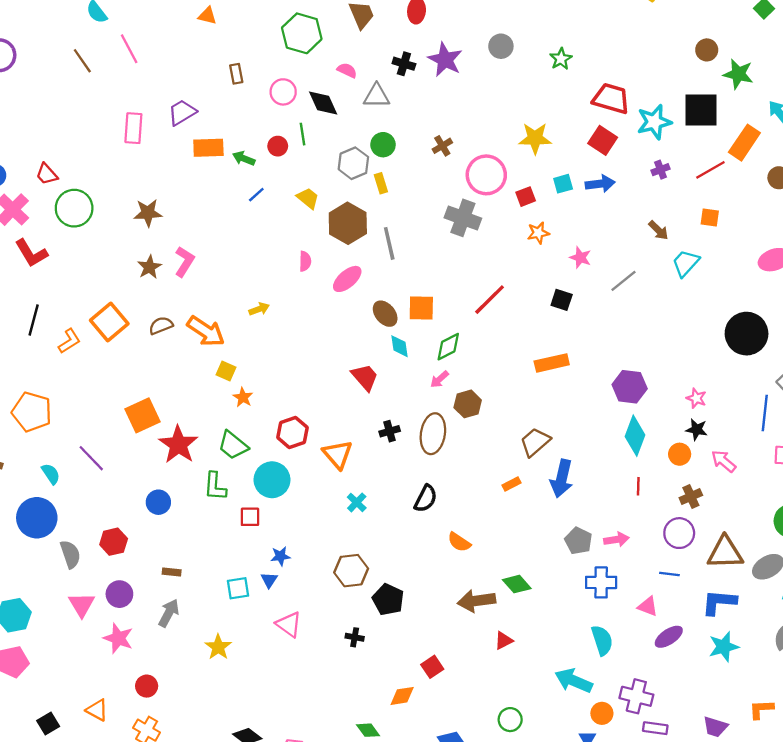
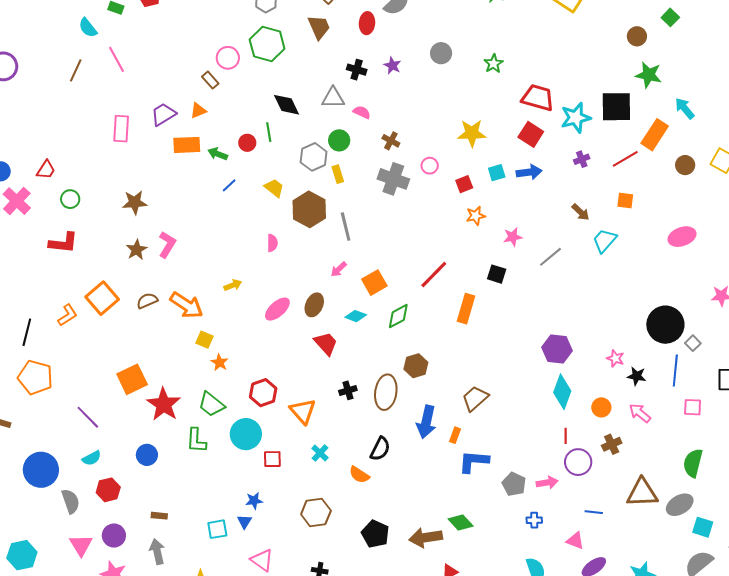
orange triangle: (207, 16) -> (198, 110), moved, turned -36
brown circle: (707, 50) -> (637, 36), moved
purple star: (445, 60) -> (392, 65), size x0.6
brown line: (82, 61) -> (76, 70), turned 60
pink semicircle: (347, 70) -> (362, 112), moved
brown rectangle: (236, 74) -> (210, 80), turned -30
pink circle: (283, 92) -> (228, 58), moved
brown cross: (442, 146) -> (391, 141), turned -30
red trapezoid: (47, 174) -> (46, 170), turned -105
pink circle: (486, 175) -> (430, 166), size x0.5
green circle: (74, 208) -> (70, 199), size x0.6
gray cross: (463, 218) -> (393, 179), moved
red L-shape: (31, 253) -> (63, 243), moved, turned -52
pink star: (580, 258) -> (513, 237), turned -30
pink ellipse: (347, 279) -> (277, 309), moved
orange square: (421, 308) -> (374, 283), turned -30
brown ellipse: (385, 314) -> (314, 305), moved, turned 65
black line: (34, 320) -> (27, 332), moved
black circle: (747, 334) -> (665, 325), moved
cyan diamond: (399, 346) -> (356, 316), turned -60
orange rectangle: (552, 363) -> (466, 309), moved, turned -60
pink arrow: (439, 379) -> (339, 269), moved
black star: (697, 429) -> (637, 376), moved
cyan semicircle: (51, 474) -> (92, 458), moved, turned 96
blue arrow: (562, 478) -> (426, 422), moved
orange rectangle: (512, 484) -> (455, 435), turned -42
red square: (250, 517) -> (272, 459), moved
purple circle: (679, 533) -> (578, 462), moved
orange semicircle: (459, 542) -> (359, 475), moved
blue cross: (601, 582) -> (534, 520), size x0.6
black pentagon: (388, 600) -> (375, 534), moved
blue L-shape: (719, 602) -> (474, 461), moved
gray arrow: (169, 613) -> (157, 552), turned -40

